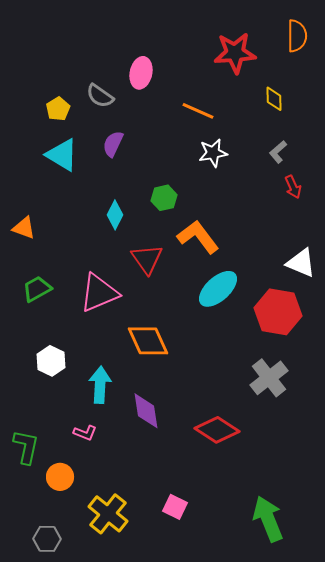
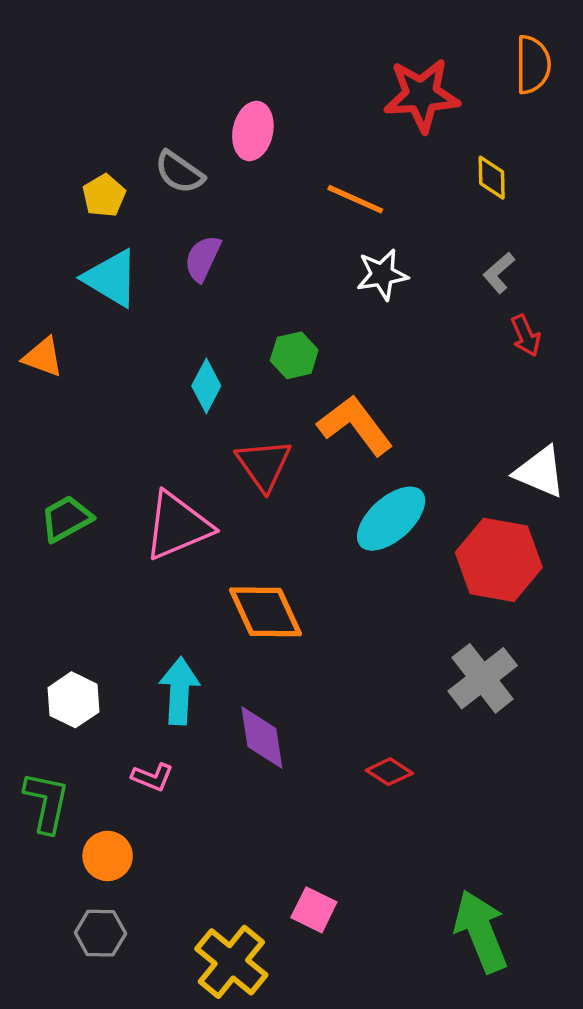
orange triangle: (24, 228) -> (43, 357), moved
white hexagon: (51, 361) -> (73, 700), moved
red diamond: (217, 430) -> (389, 772), size x0.6
yellow cross: (108, 514) -> (231, 962), moved
gray hexagon: (47, 539) -> (100, 933), moved

